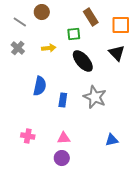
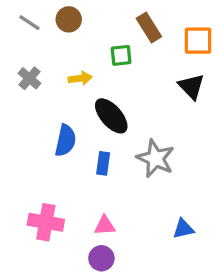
gray line: (20, 22) -> (29, 23), moved
black ellipse: (83, 61) -> (111, 116), moved
pink cross: (28, 136) -> (46, 222), size x1.5

